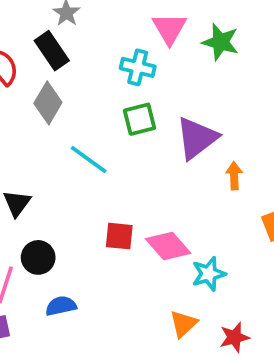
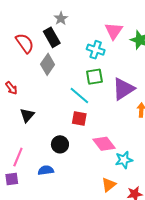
cyan line: (89, 159) -> (79, 96), moved
red square: (119, 236) -> (79, 119), moved
black circle: (38, 257) -> (60, 144), moved

